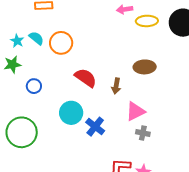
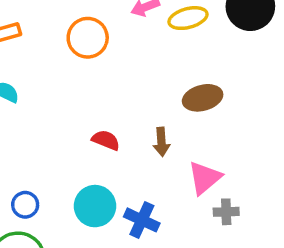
orange circle: (61, 43) -> (88, 38), moved
red semicircle: (86, 78) -> (106, 140), size x0.7
blue circle: (34, 86) -> (25, 205), moved

